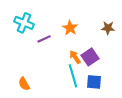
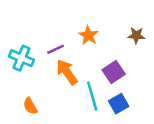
cyan cross: (24, 23) -> (21, 58), moved
orange arrow: (75, 57) -> (67, 72), moved, size x1.5
blue square: (94, 82) -> (119, 104), turned -35

